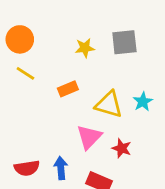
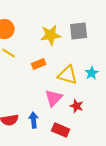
yellow star: (85, 48) -> (51, 35), size x1.5

